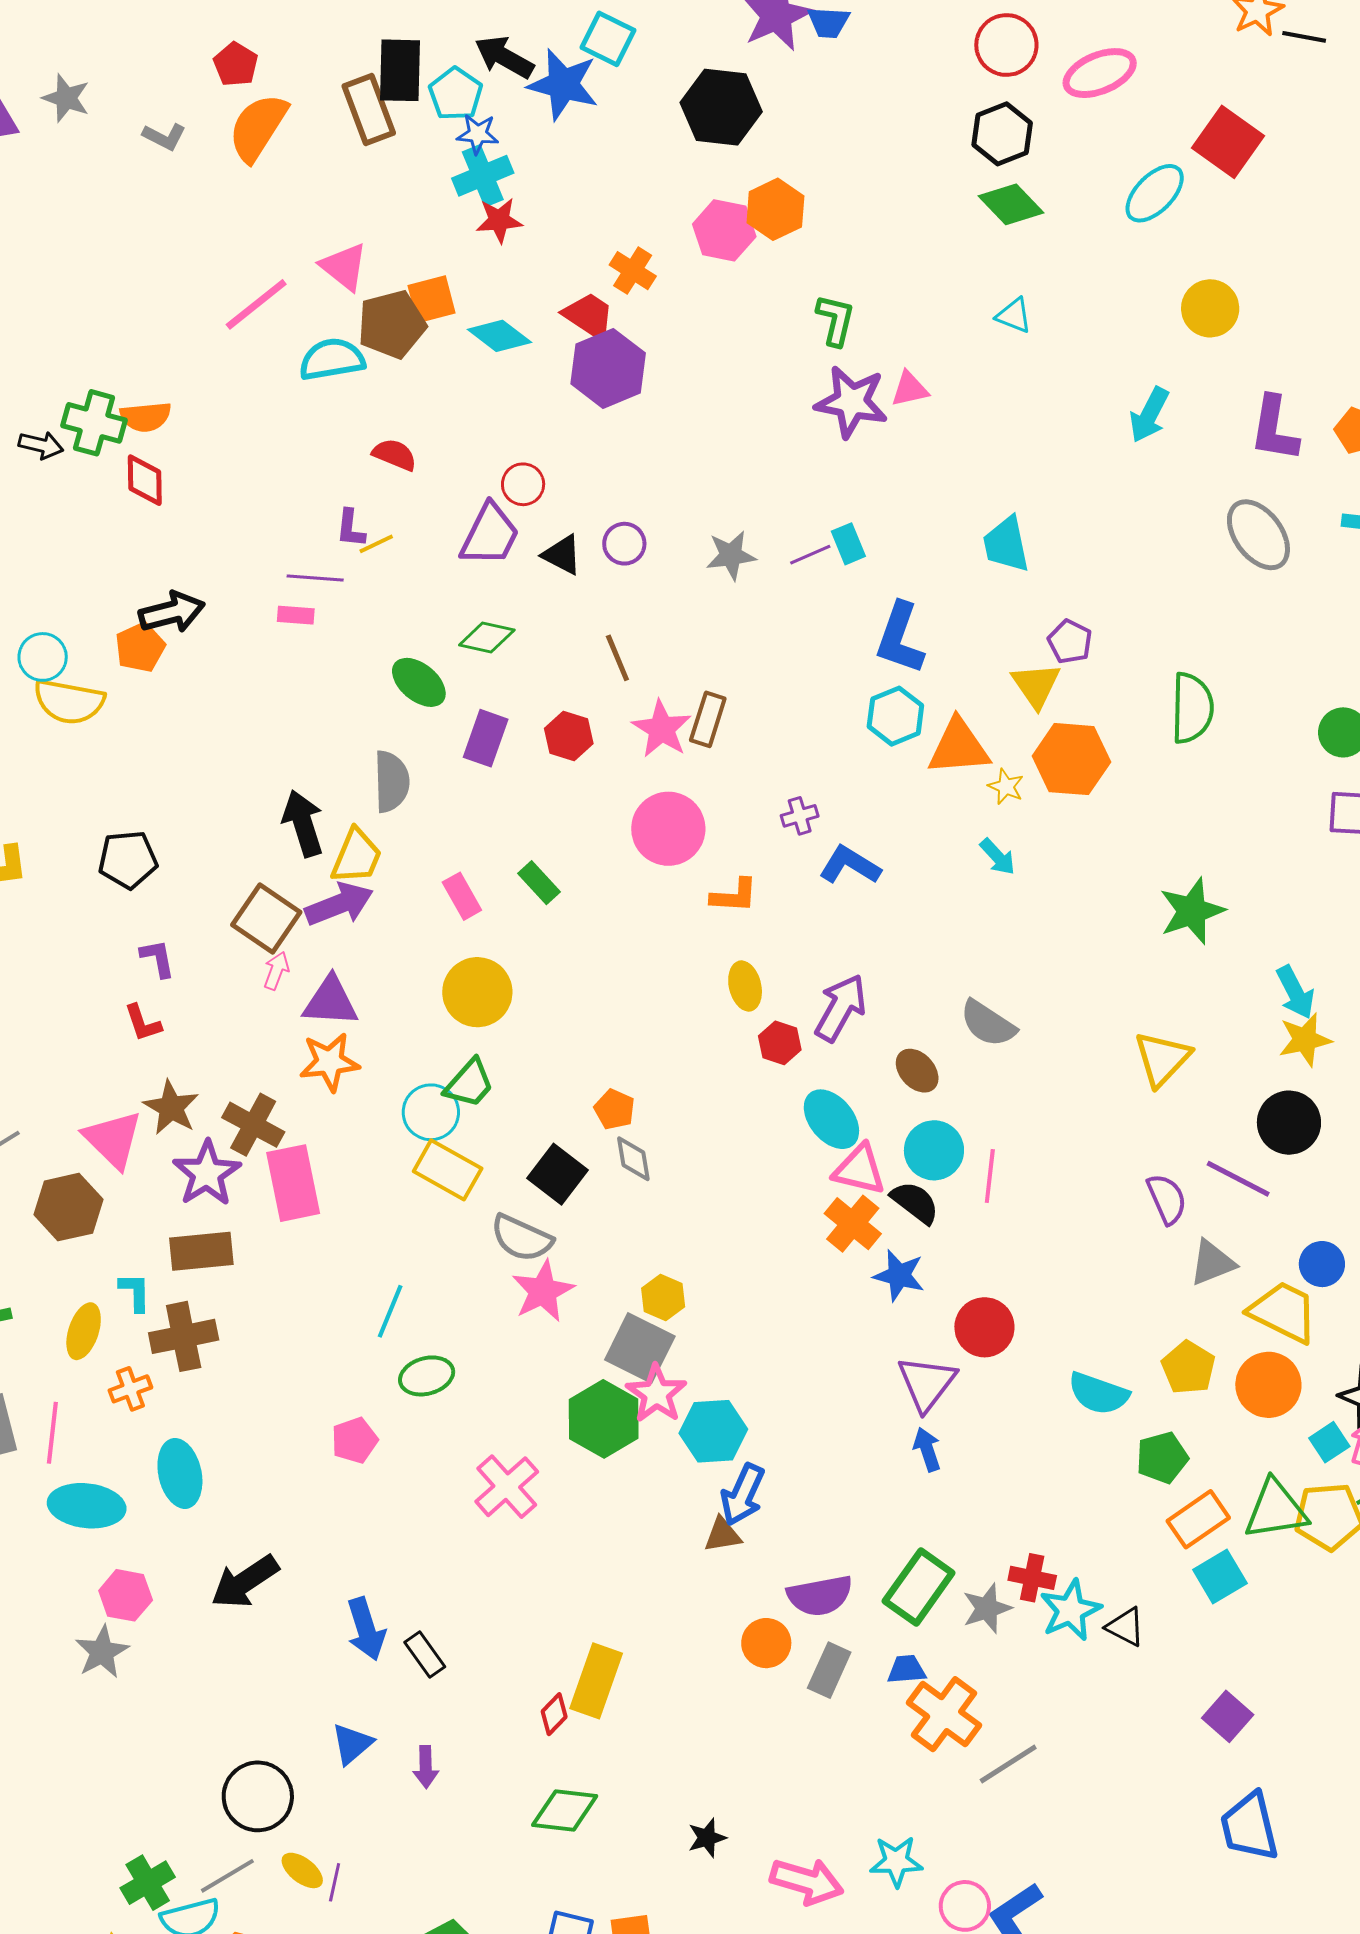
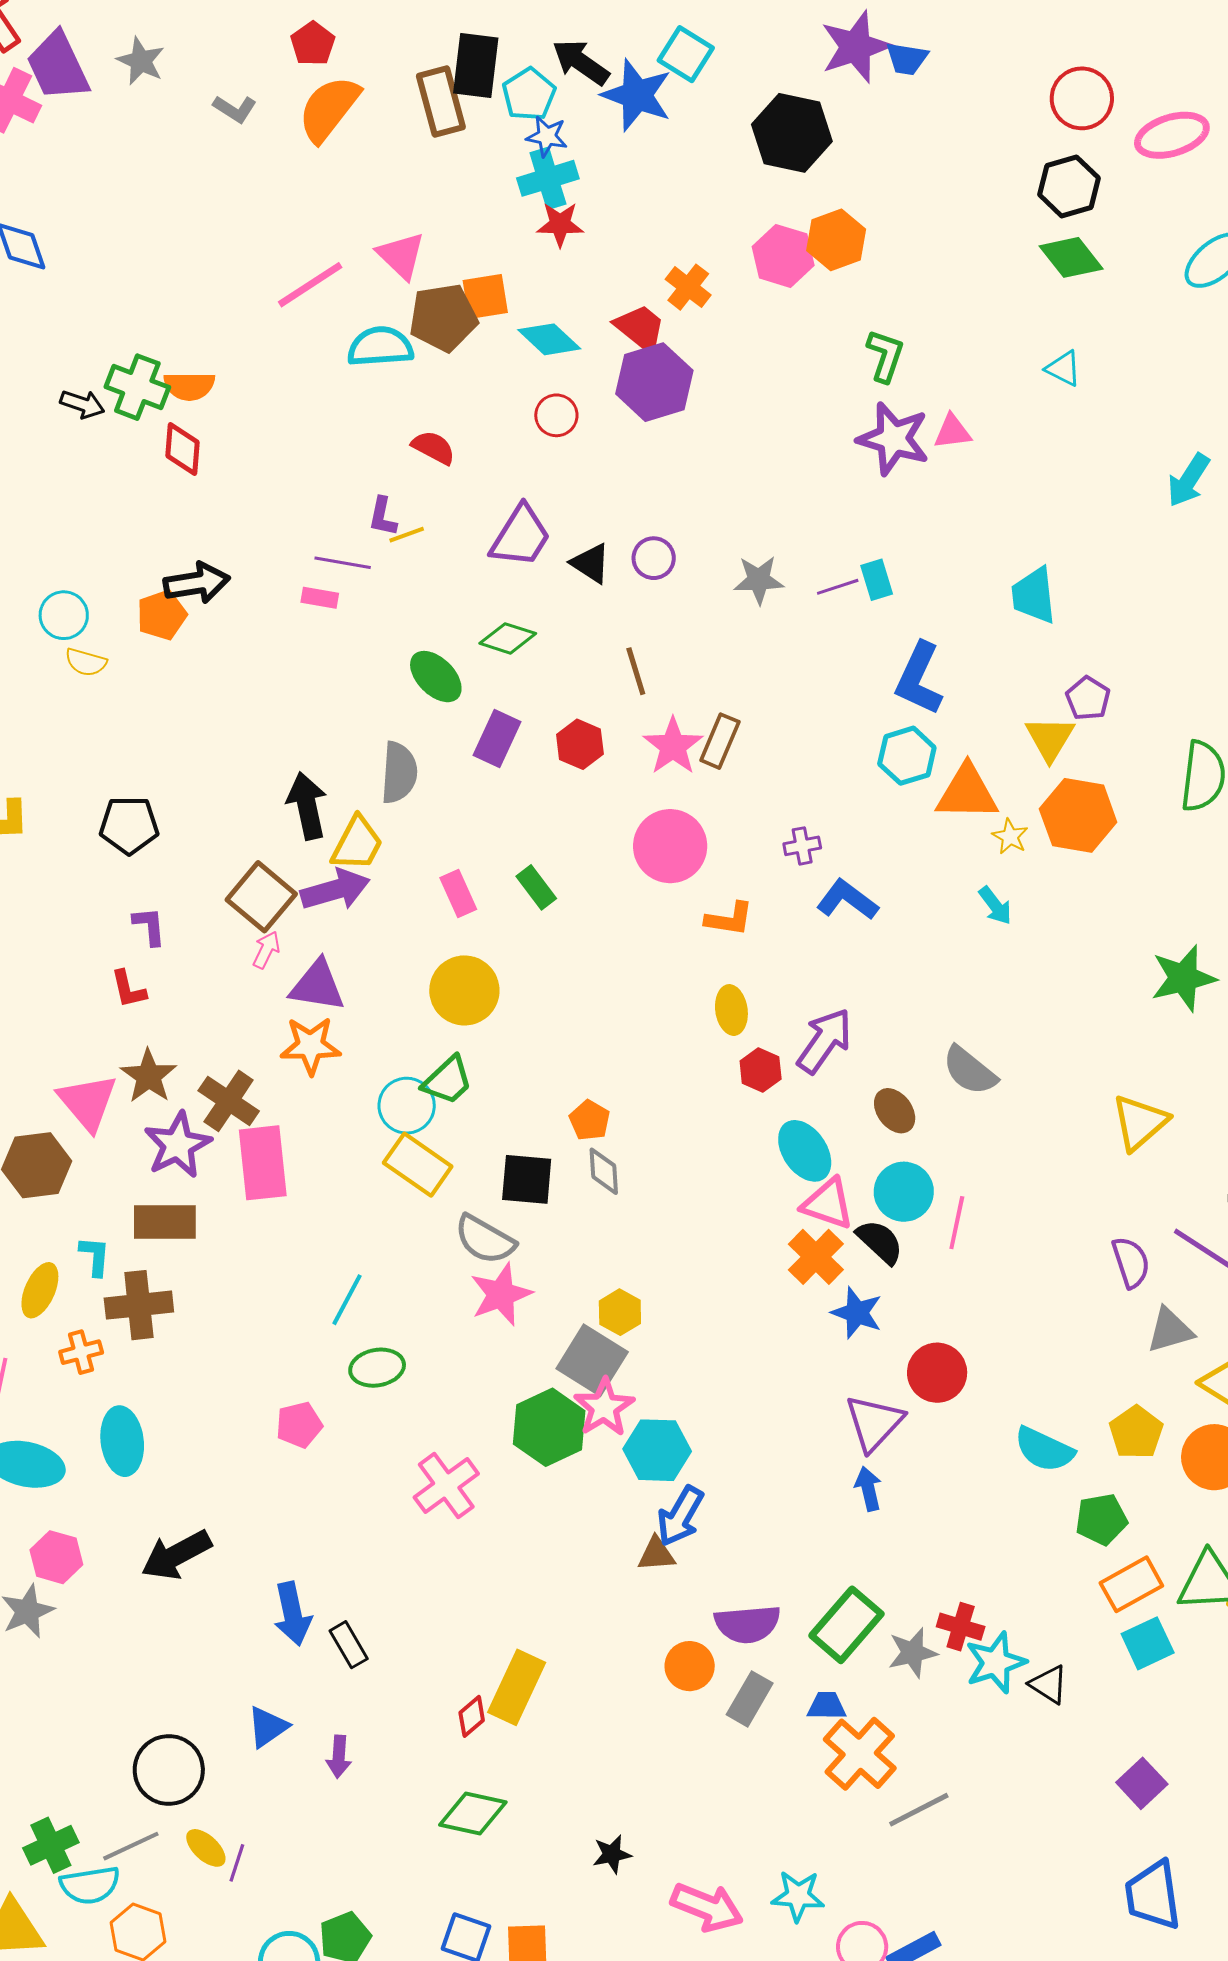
red circle: (523, 484) -> (556, 415), moved
yellow semicircle: (69, 702) -> (86, 662), size x0.6
black square: (558, 1174) -> (527, 1179), turned -38

